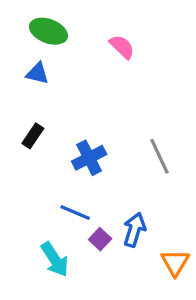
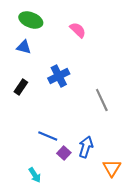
blue cross: (89, 158) -> (59, 76), moved
cyan arrow: (55, 259) -> (35, 175), moved, size x0.7

